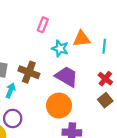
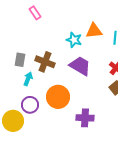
pink rectangle: (43, 25) -> (35, 13), moved, turned -56
orange circle: (59, 106) -> (58, 97), moved

